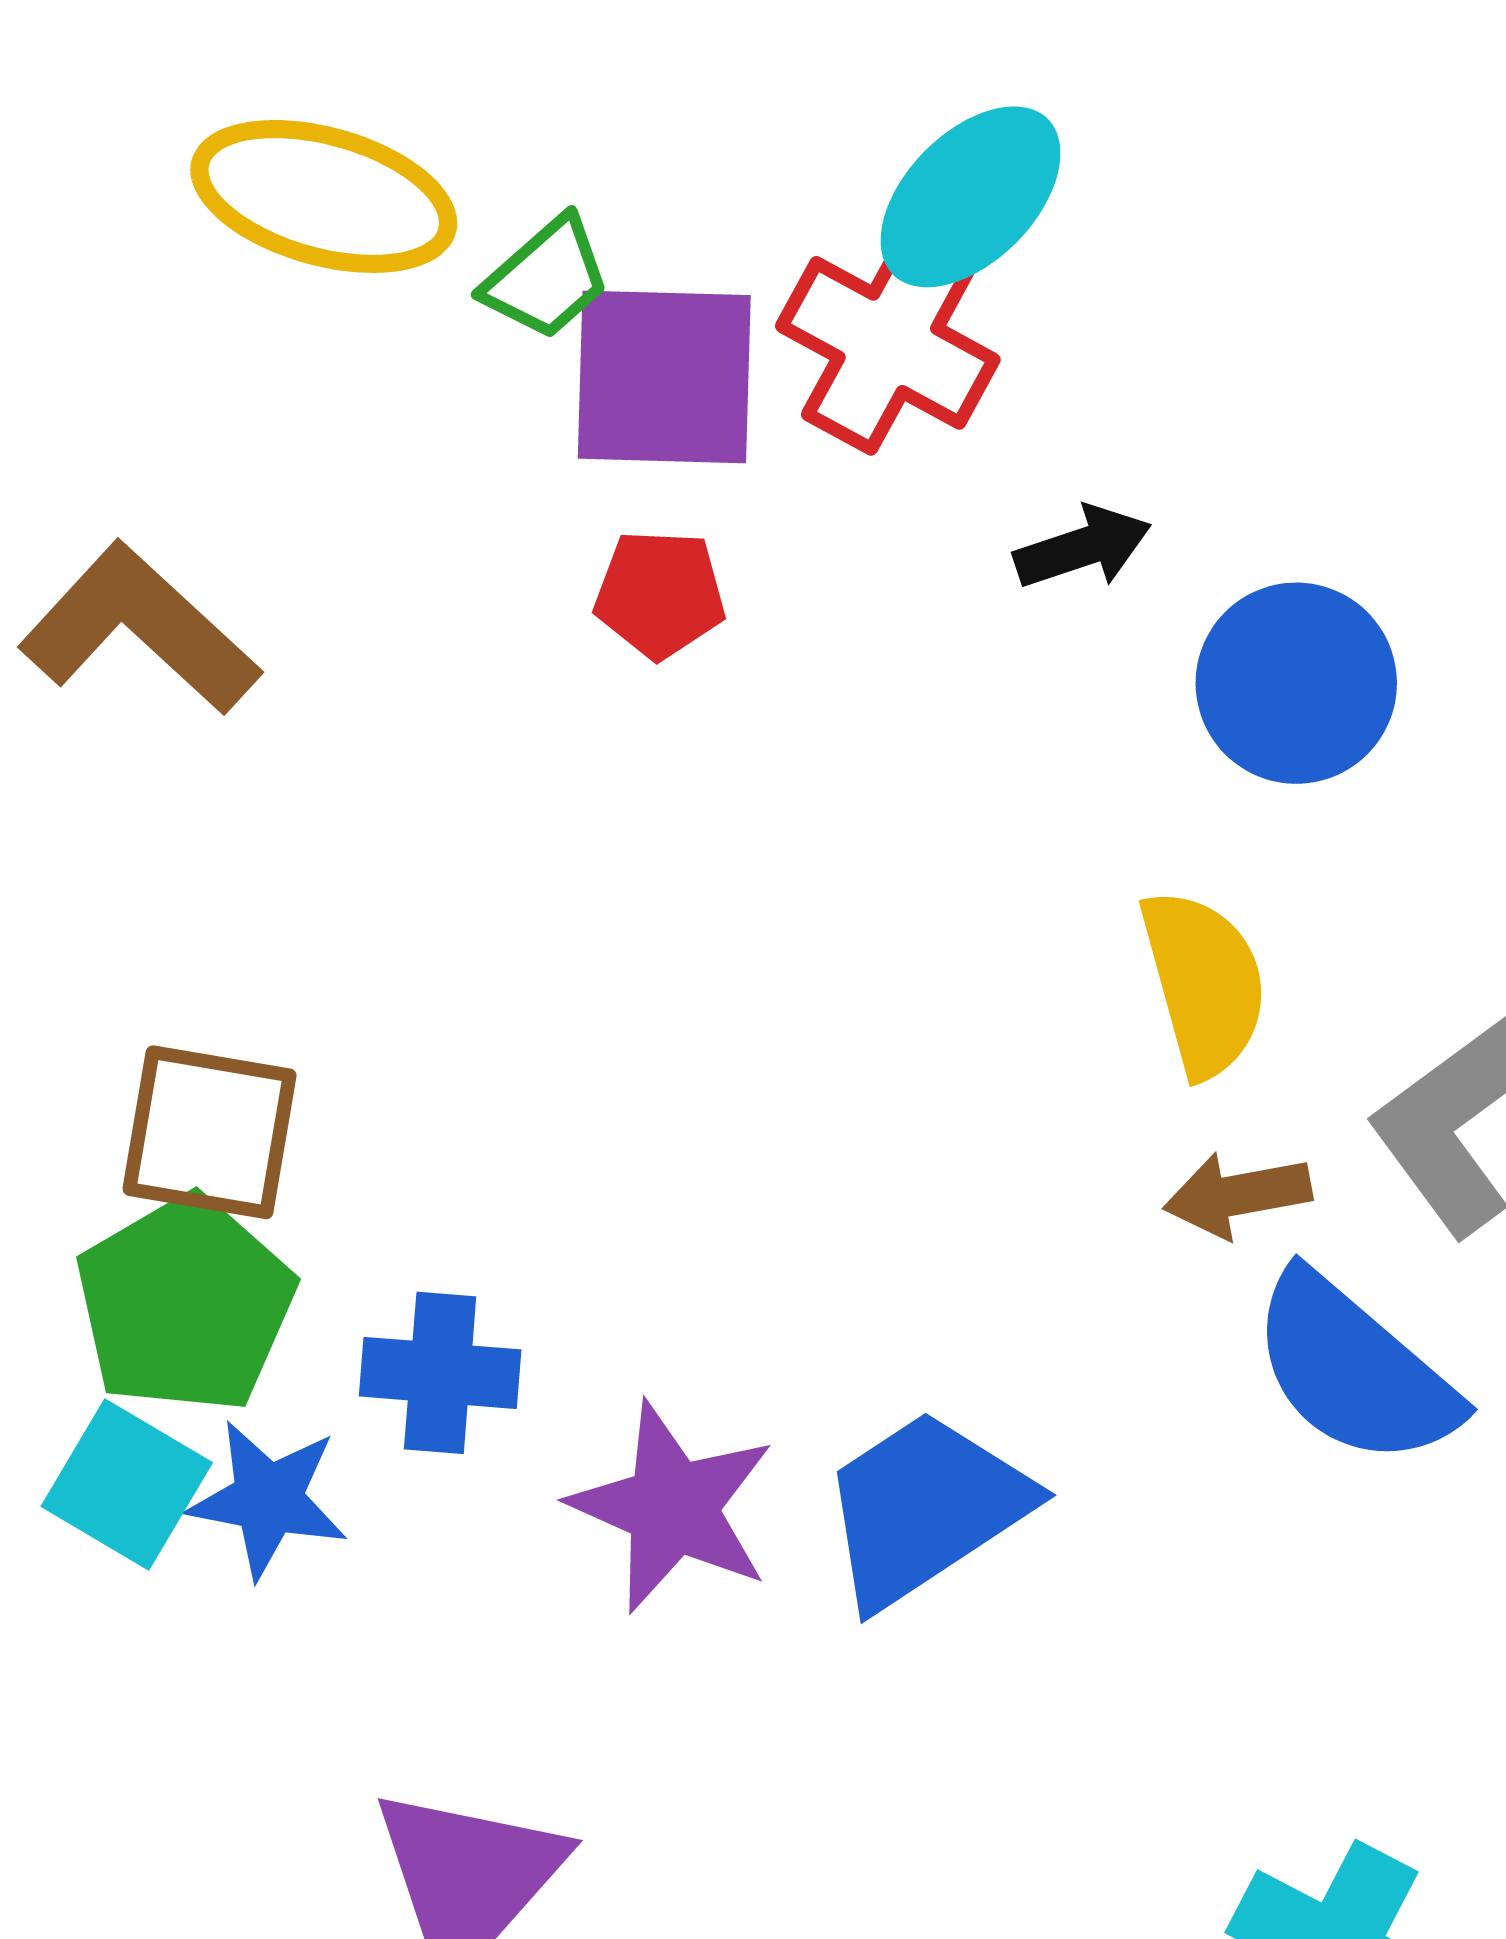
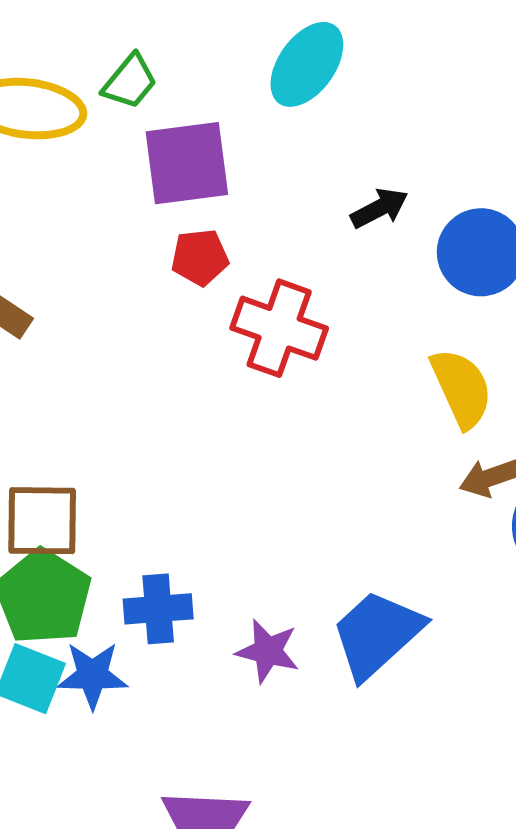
green trapezoid: (546, 278) -> (130, 82), moved
red cross: (888, 343) -> (279, 328), moved
purple star: (672, 1507) -> (268, 651), size x0.7

